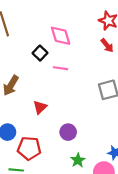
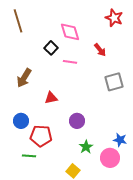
red arrow: (107, 45) -> (100, 50), moved
red triangle: (40, 107) -> (51, 98), turned 32

